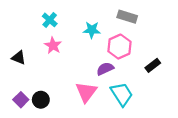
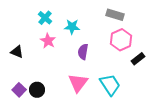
cyan star: (92, 30) -> (72, 27), moved
pink hexagon: (119, 47) -> (121, 40), moved
purple semicircle: (105, 69) -> (83, 52), moved, turned -56

